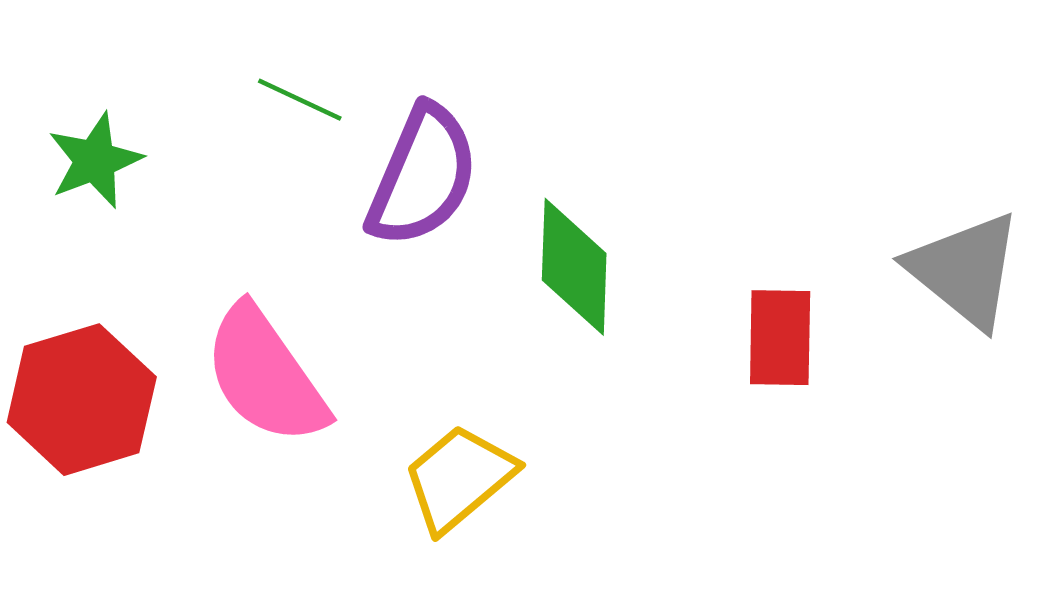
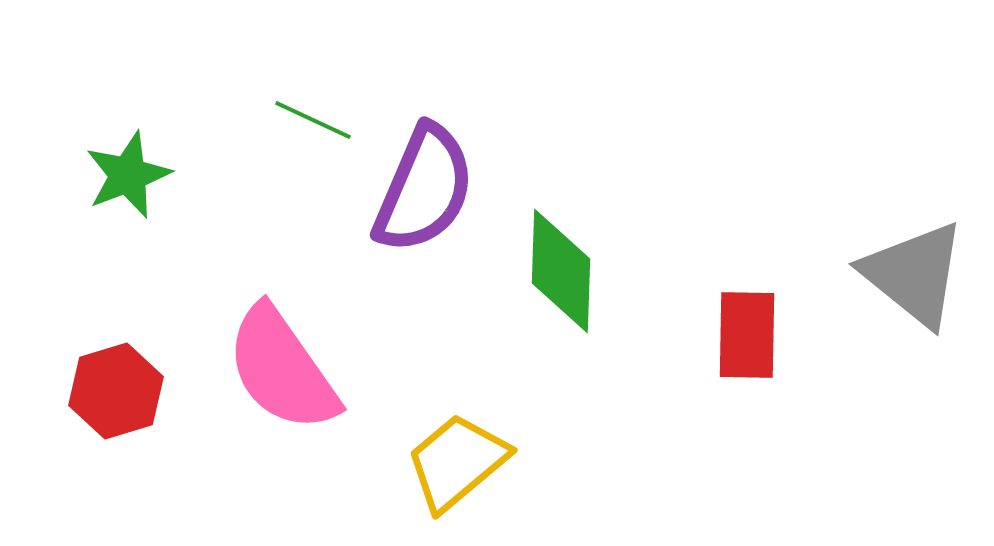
red hexagon: (82, 400) -> (116, 391), size x0.7

